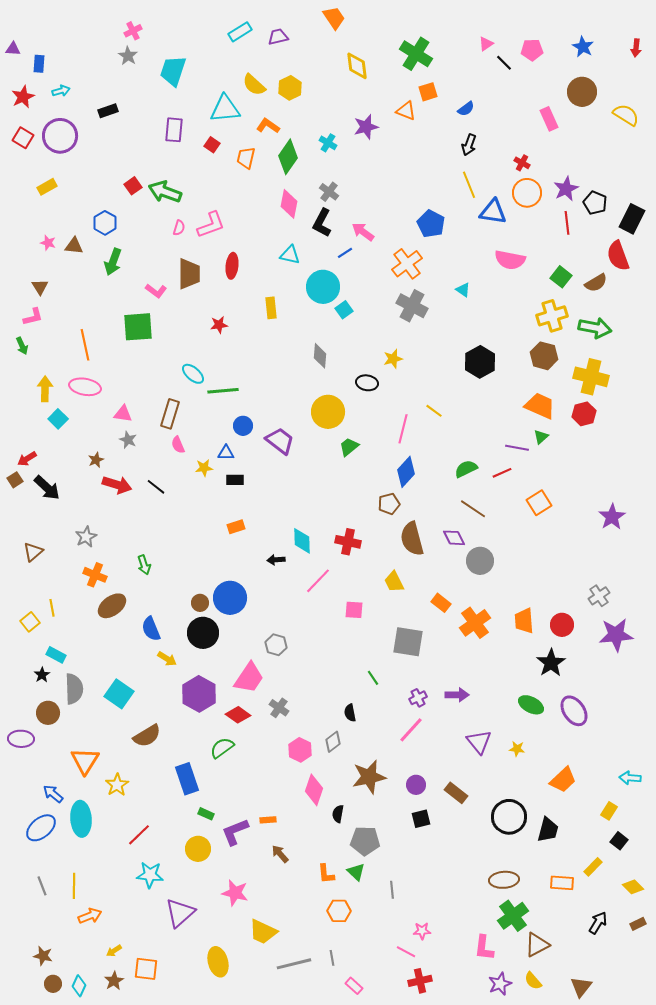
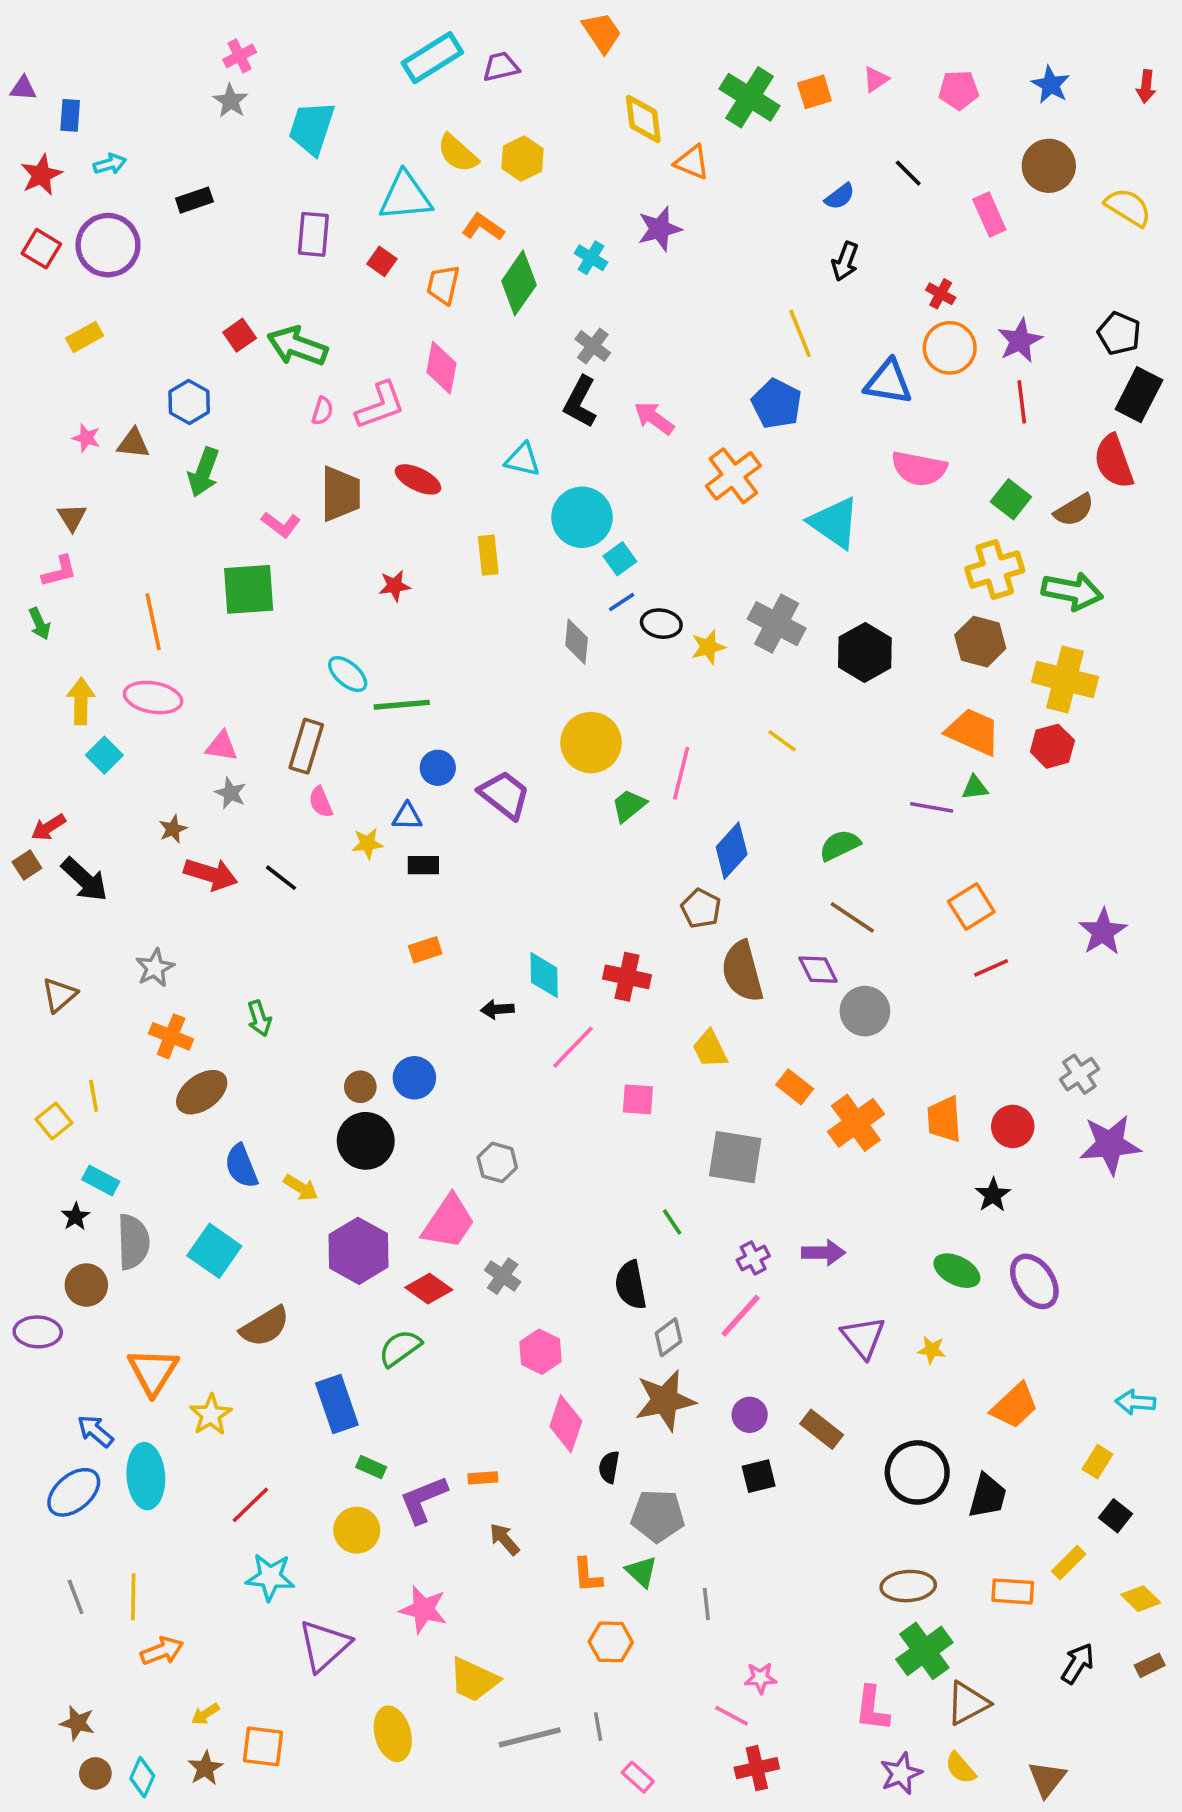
cyan rectangle: (240, 32) -> (432, 58), size x1.4
black line: (504, 63) -> (908, 173), moved
orange square: (428, 92) -> (814, 92), moved
orange triangle: (406, 111) -> (692, 162), moved
yellow line: (469, 185) -> (800, 333), moved
black pentagon: (595, 203) -> (1119, 333), moved
pink diamond: (289, 204) -> (441, 368), moved
blue line: (345, 253) -> (622, 602), moved
red ellipse: (232, 266) -> (418, 479), turned -70
cyan triangle: (463, 290) -> (834, 523), size x2.0
gray cross: (412, 306) -> (777, 624), moved
black ellipse: (367, 383) -> (661, 624), moved
pink line: (403, 429) -> (681, 773), moved
green triangle: (541, 437) -> (975, 788), turned 35
red line: (502, 473) -> (991, 968), moved
brown pentagon: (389, 504) -> (701, 908), turned -30
blue circle: (230, 598) -> (414, 1078), size x0.7
blue semicircle: (151, 629) -> (241, 1166), moved
black star: (551, 663) -> (993, 1195), size x0.7
black semicircle: (350, 713) -> (631, 1285), size x1.5
gray diamond: (333, 742) -> (668, 1337), moved

